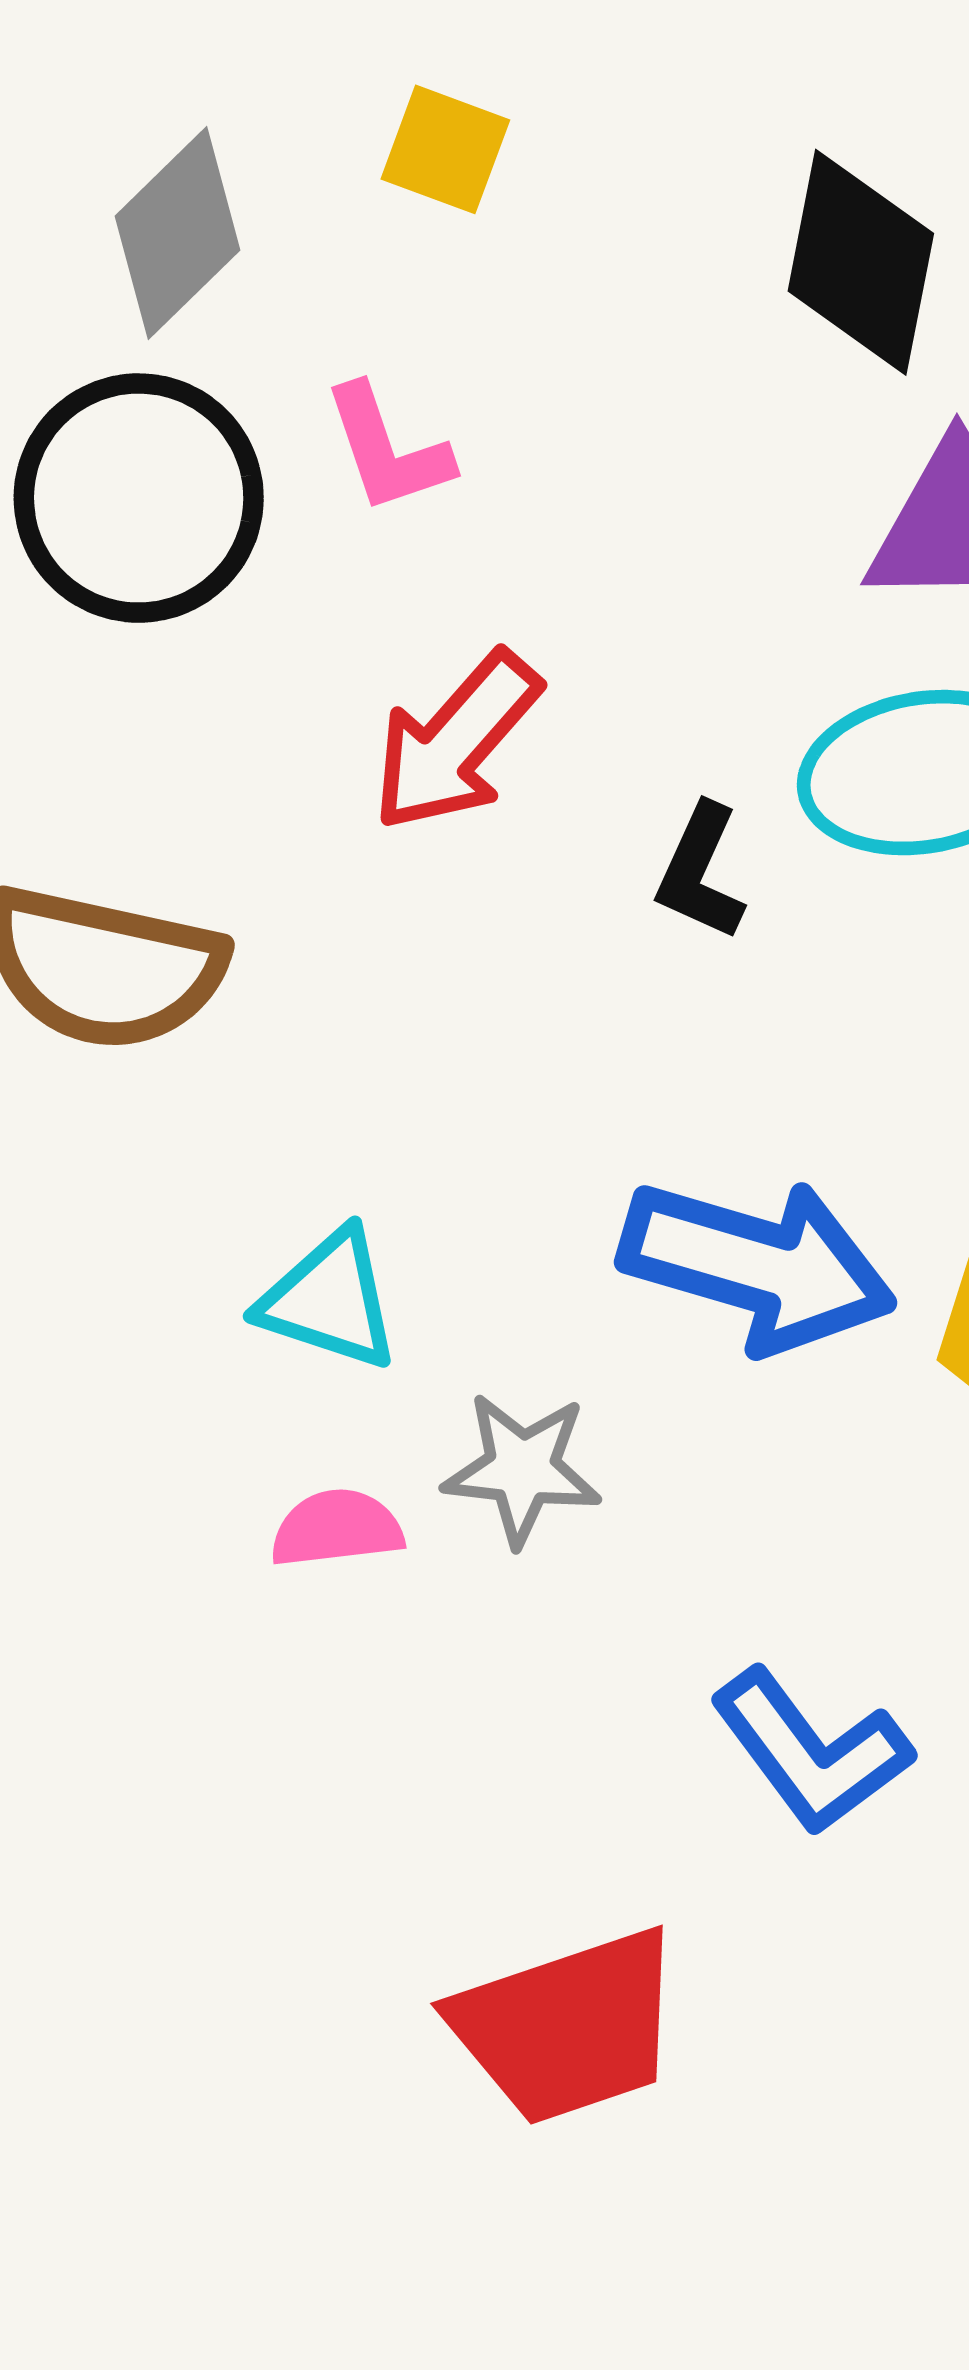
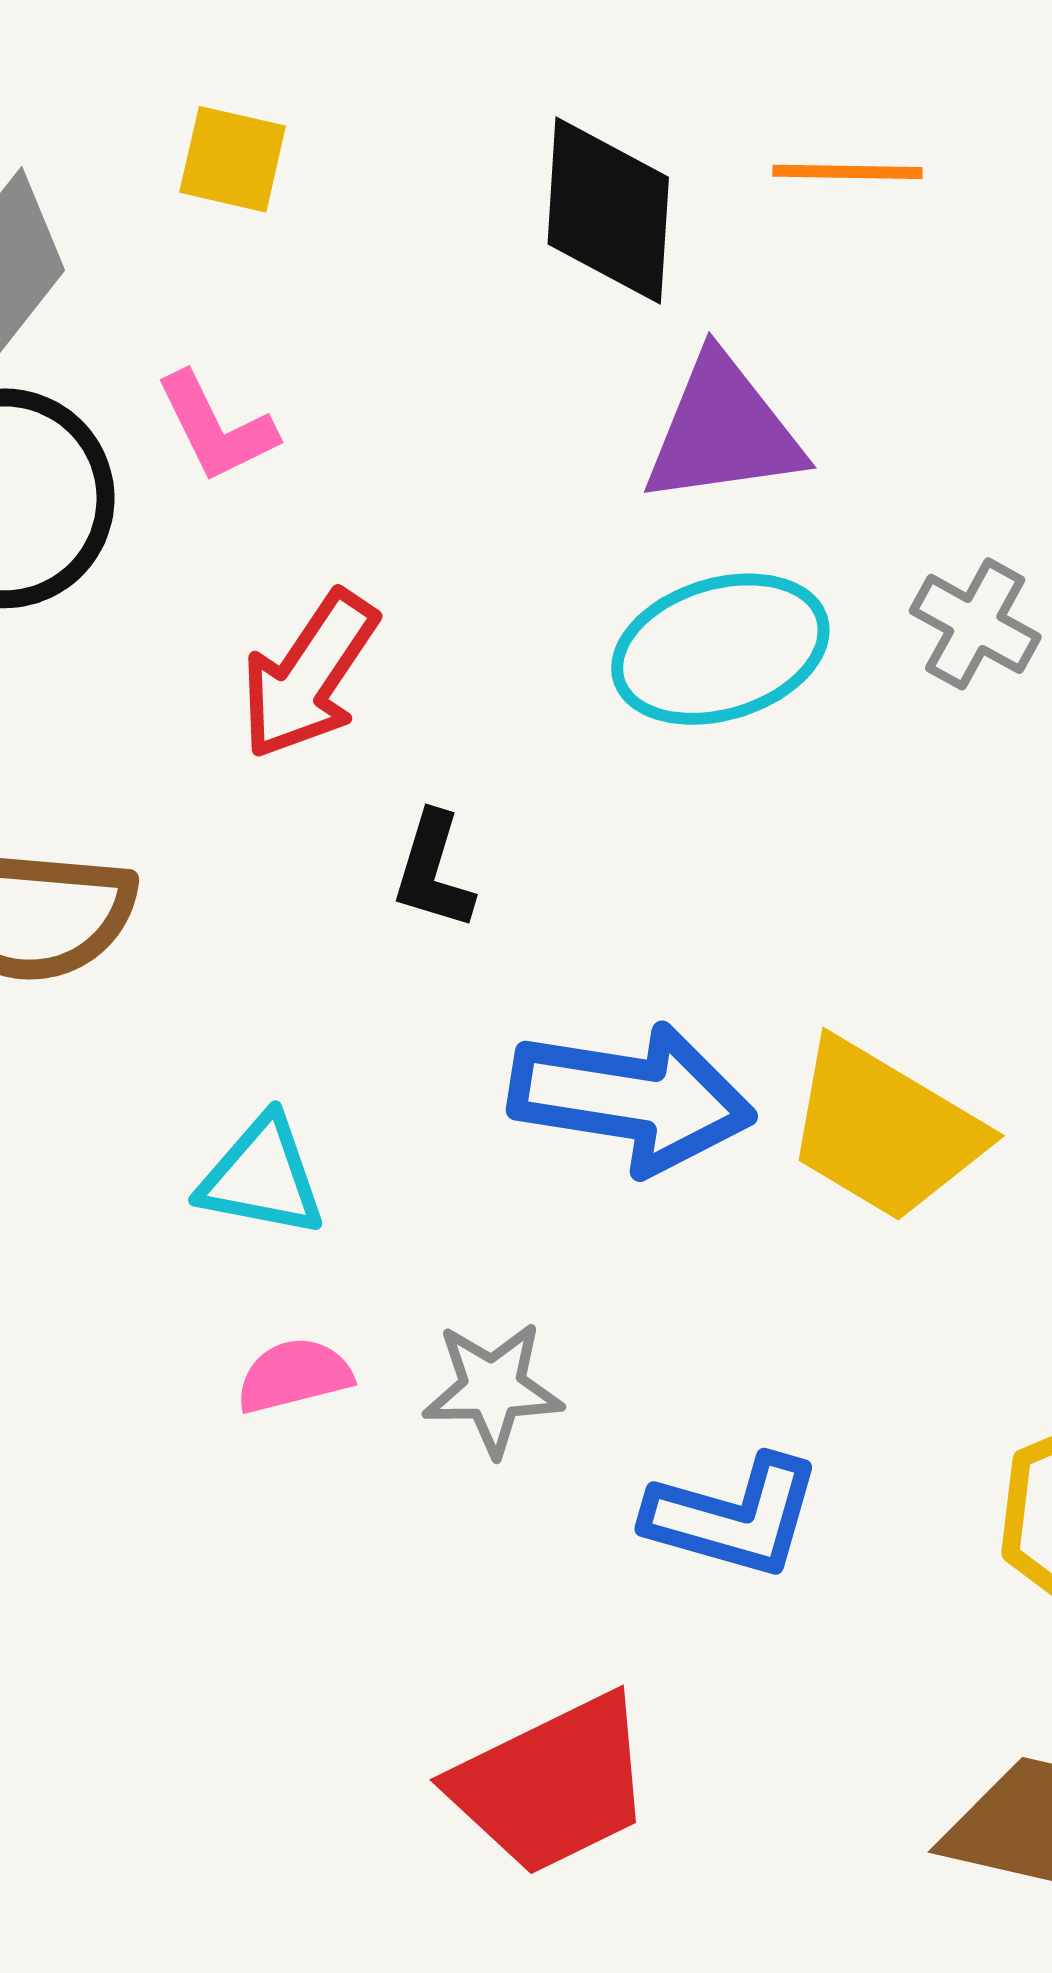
black L-shape: (700, 872) -> (433, 871), moved
gray star: (522, 1469) -> (493, 1389), moved
blue L-shape: (811, 1752) -> (734, 1517), turned -30

